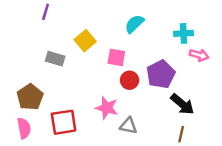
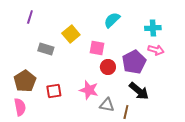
purple line: (46, 12) -> (30, 17), moved
pink arrow: (199, 55) -> (156, 50), moved
black arrow: (182, 104) -> (139, 91), moved
red square: (64, 122) -> (54, 91), moved, size x0.7
brown line: (181, 134) -> (126, 112), moved

